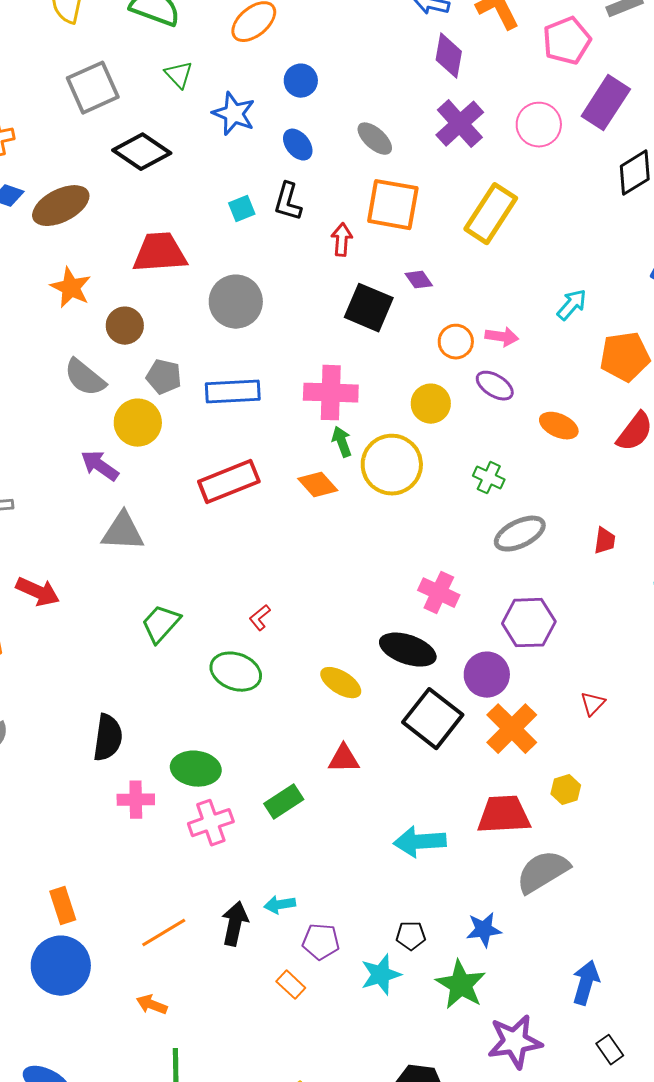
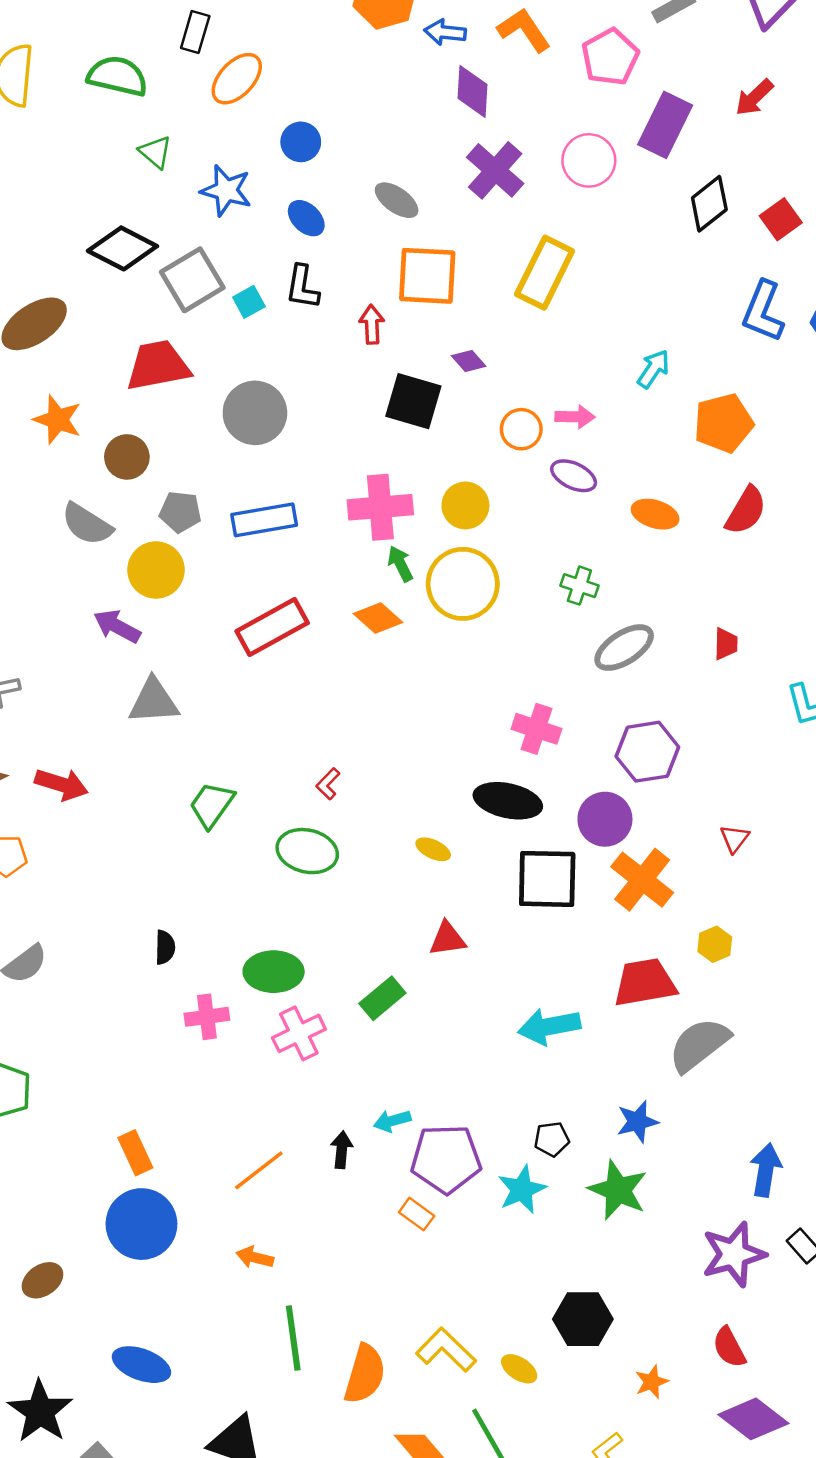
gray square: (93, 88) -> (192, 280), moved
yellow circle: (431, 404) -> (465, 505), moved
yellow ellipse: (341, 683) -> (433, 849), size x0.7
black square: (433, 719) -> (547, 879), turned -30
black semicircle: (108, 738) -> (165, 947), size x0.6
black arrow: (235, 924) -> (342, 1150), size x0.7
purple pentagon: (321, 942) -> (446, 1159), size x1.6
purple star: (515, 1042) -> (734, 1254), moved

